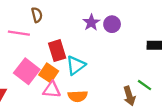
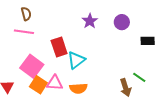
brown semicircle: (37, 15) -> (26, 14), moved
purple circle: (112, 24) -> (122, 22), moved
orange square: (49, 73) -> (38, 85), moved

